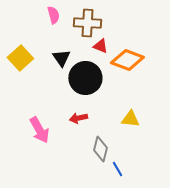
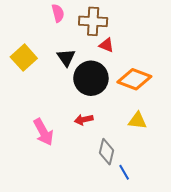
orange diamond: (127, 60) -> (134, 79), moved

